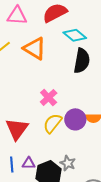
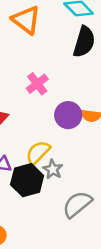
yellow semicircle: (53, 123) -> (38, 152), moved

